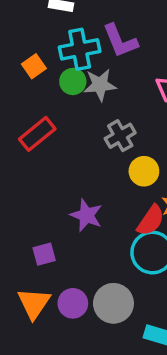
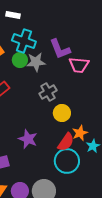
purple L-shape: (120, 41) -> (60, 49), moved
cyan cross: (80, 49) -> (24, 41), turned 30

